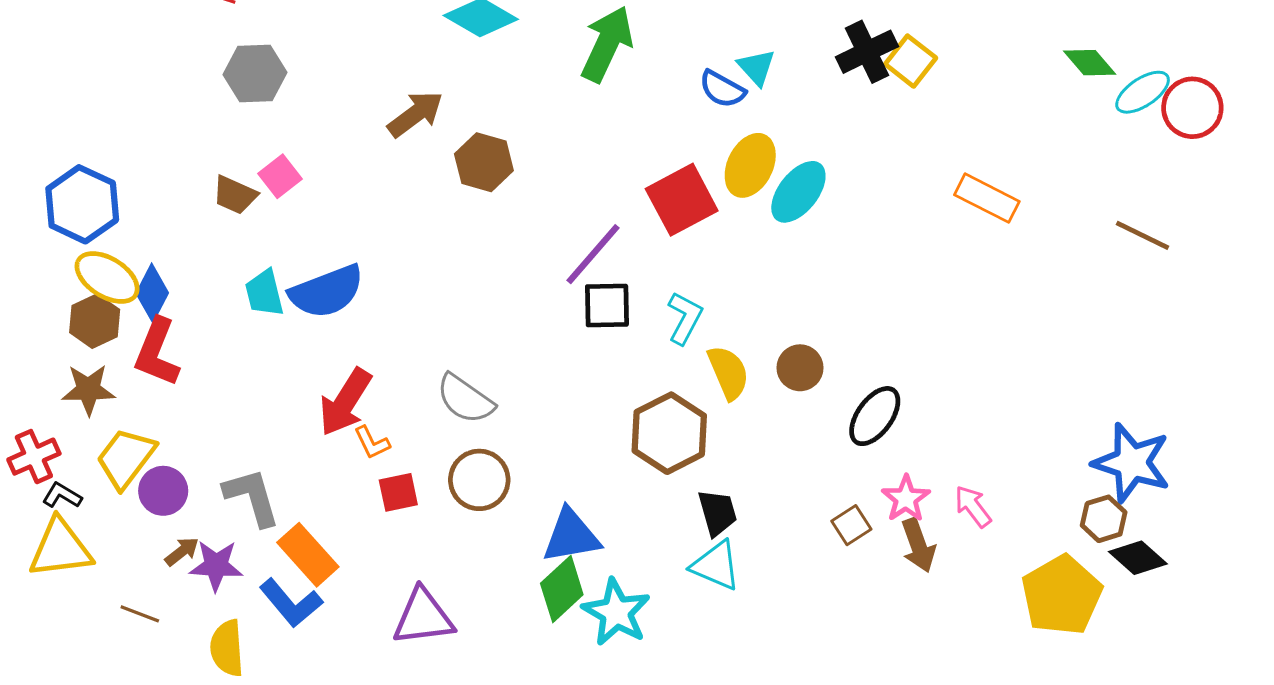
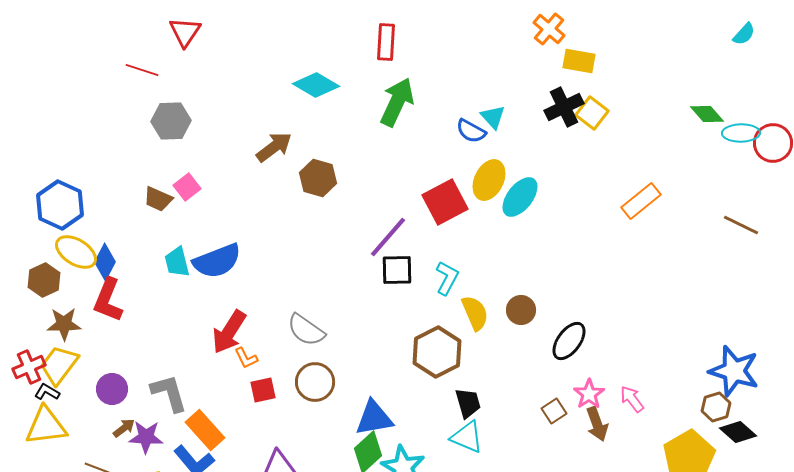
cyan ellipse: (1143, 92) -> (741, 133), turned 33
orange rectangle: (987, 198) -> (641, 201), turned -66
brown hexagon: (95, 321) -> (44, 280), moved
yellow trapezoid: (126, 458) -> (59, 365), moved

